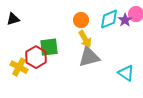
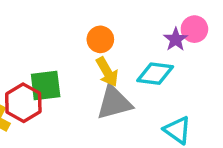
cyan diamond: (109, 19) -> (155, 74), moved, turned 30

